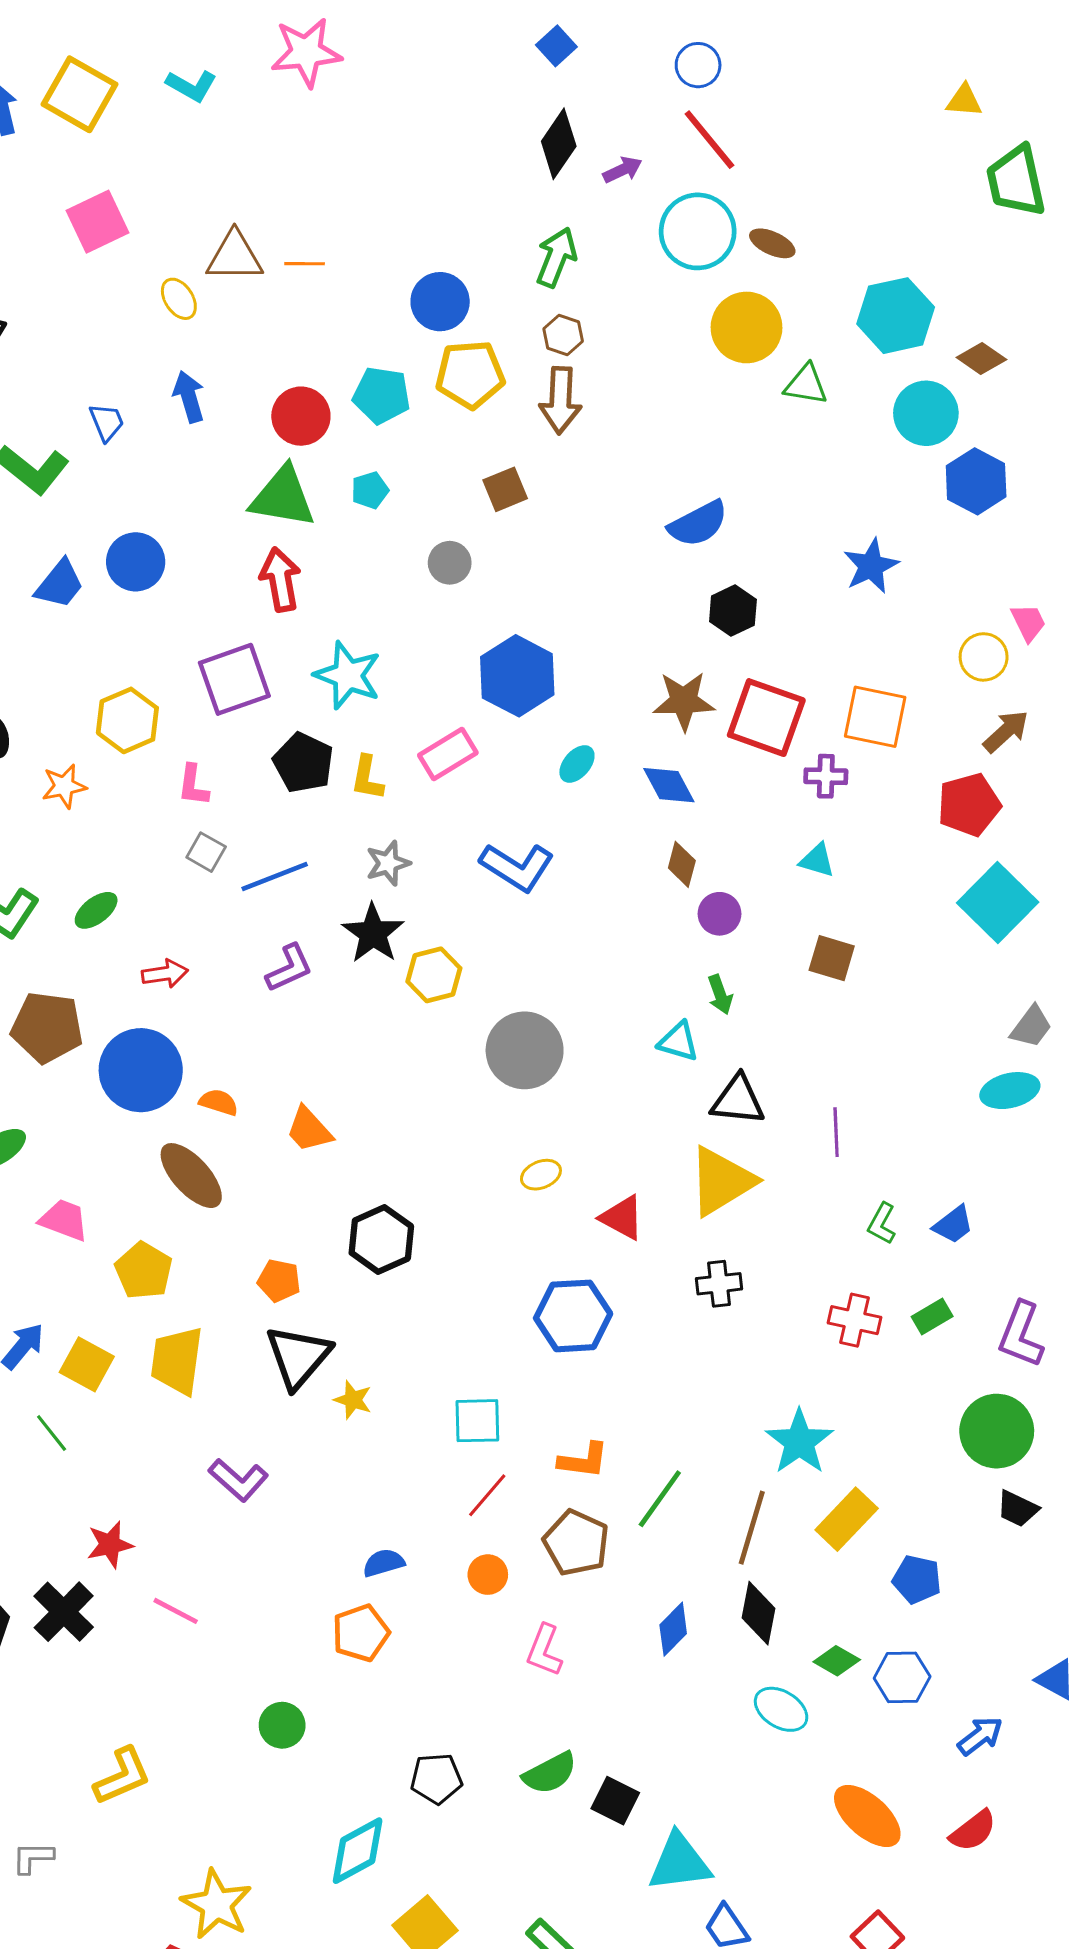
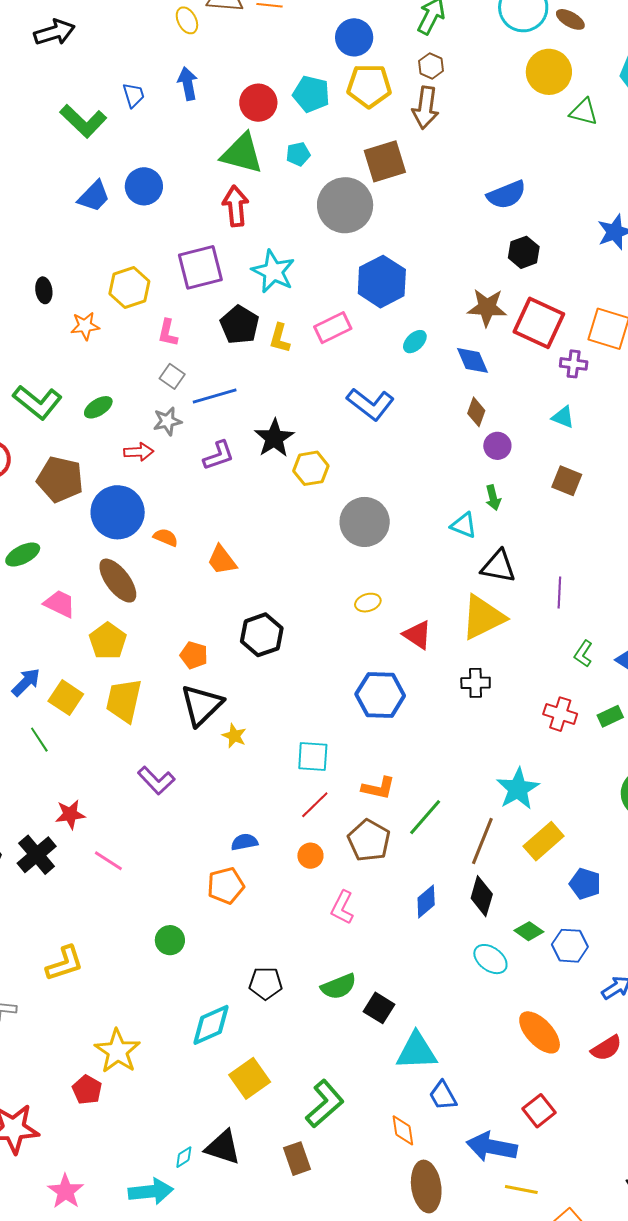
brown square: (505, 489) -> (385, 161), size x1.5
gray circle: (450, 563) -> (345, 205), size x2.0
gray star: (388, 863) -> (167, 421), moved
brown ellipse: (191, 1176) -> (118, 581), moved

